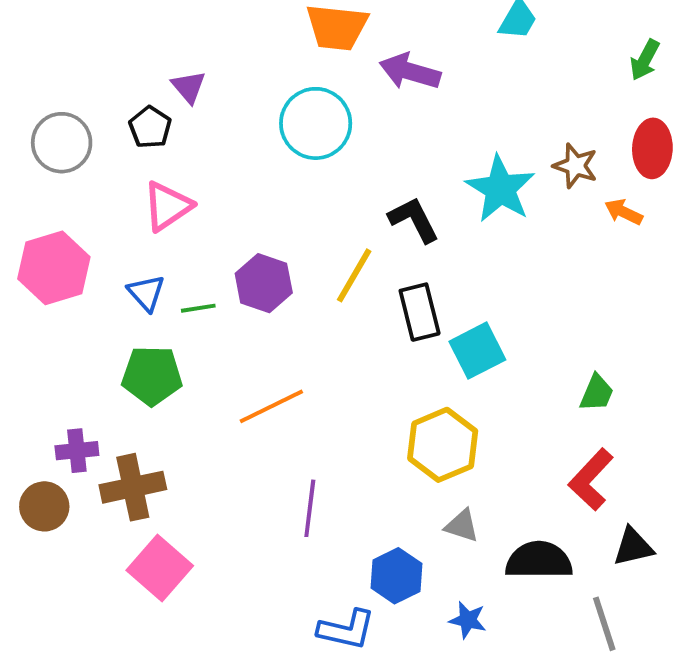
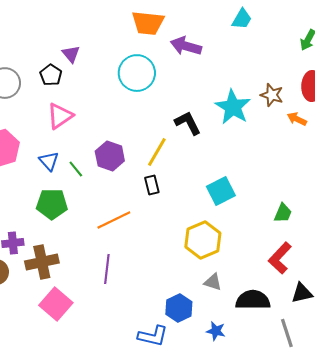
green line: (198, 308) -> (76, 169), turned 60
black rectangle: (420, 312) -> (152, 185), moved, size x0.7
purple line: (310, 508) -> (107, 269), moved

